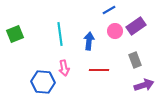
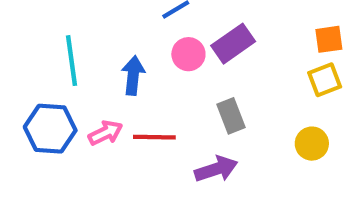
pink arrow: (64, 68) -> (105, 133), moved, turned -105
blue hexagon: (43, 82) -> (50, 129), moved
purple arrow: (144, 85) -> (216, 169), moved

